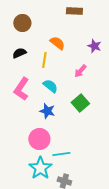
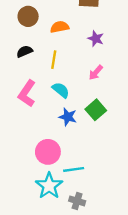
orange semicircle: (57, 43) -> (60, 27), moved, turned -49
purple star: (94, 46) -> (96, 39), moved
blue star: (47, 111) -> (68, 117), moved

